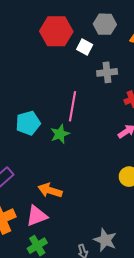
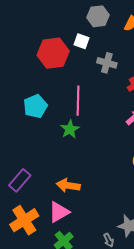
red hexagon: (56, 31) -> (53, 53), moved
gray cross: (107, 72) -> (107, 63), turned 30
cyan pentagon: (28, 123) -> (35, 106), moved

